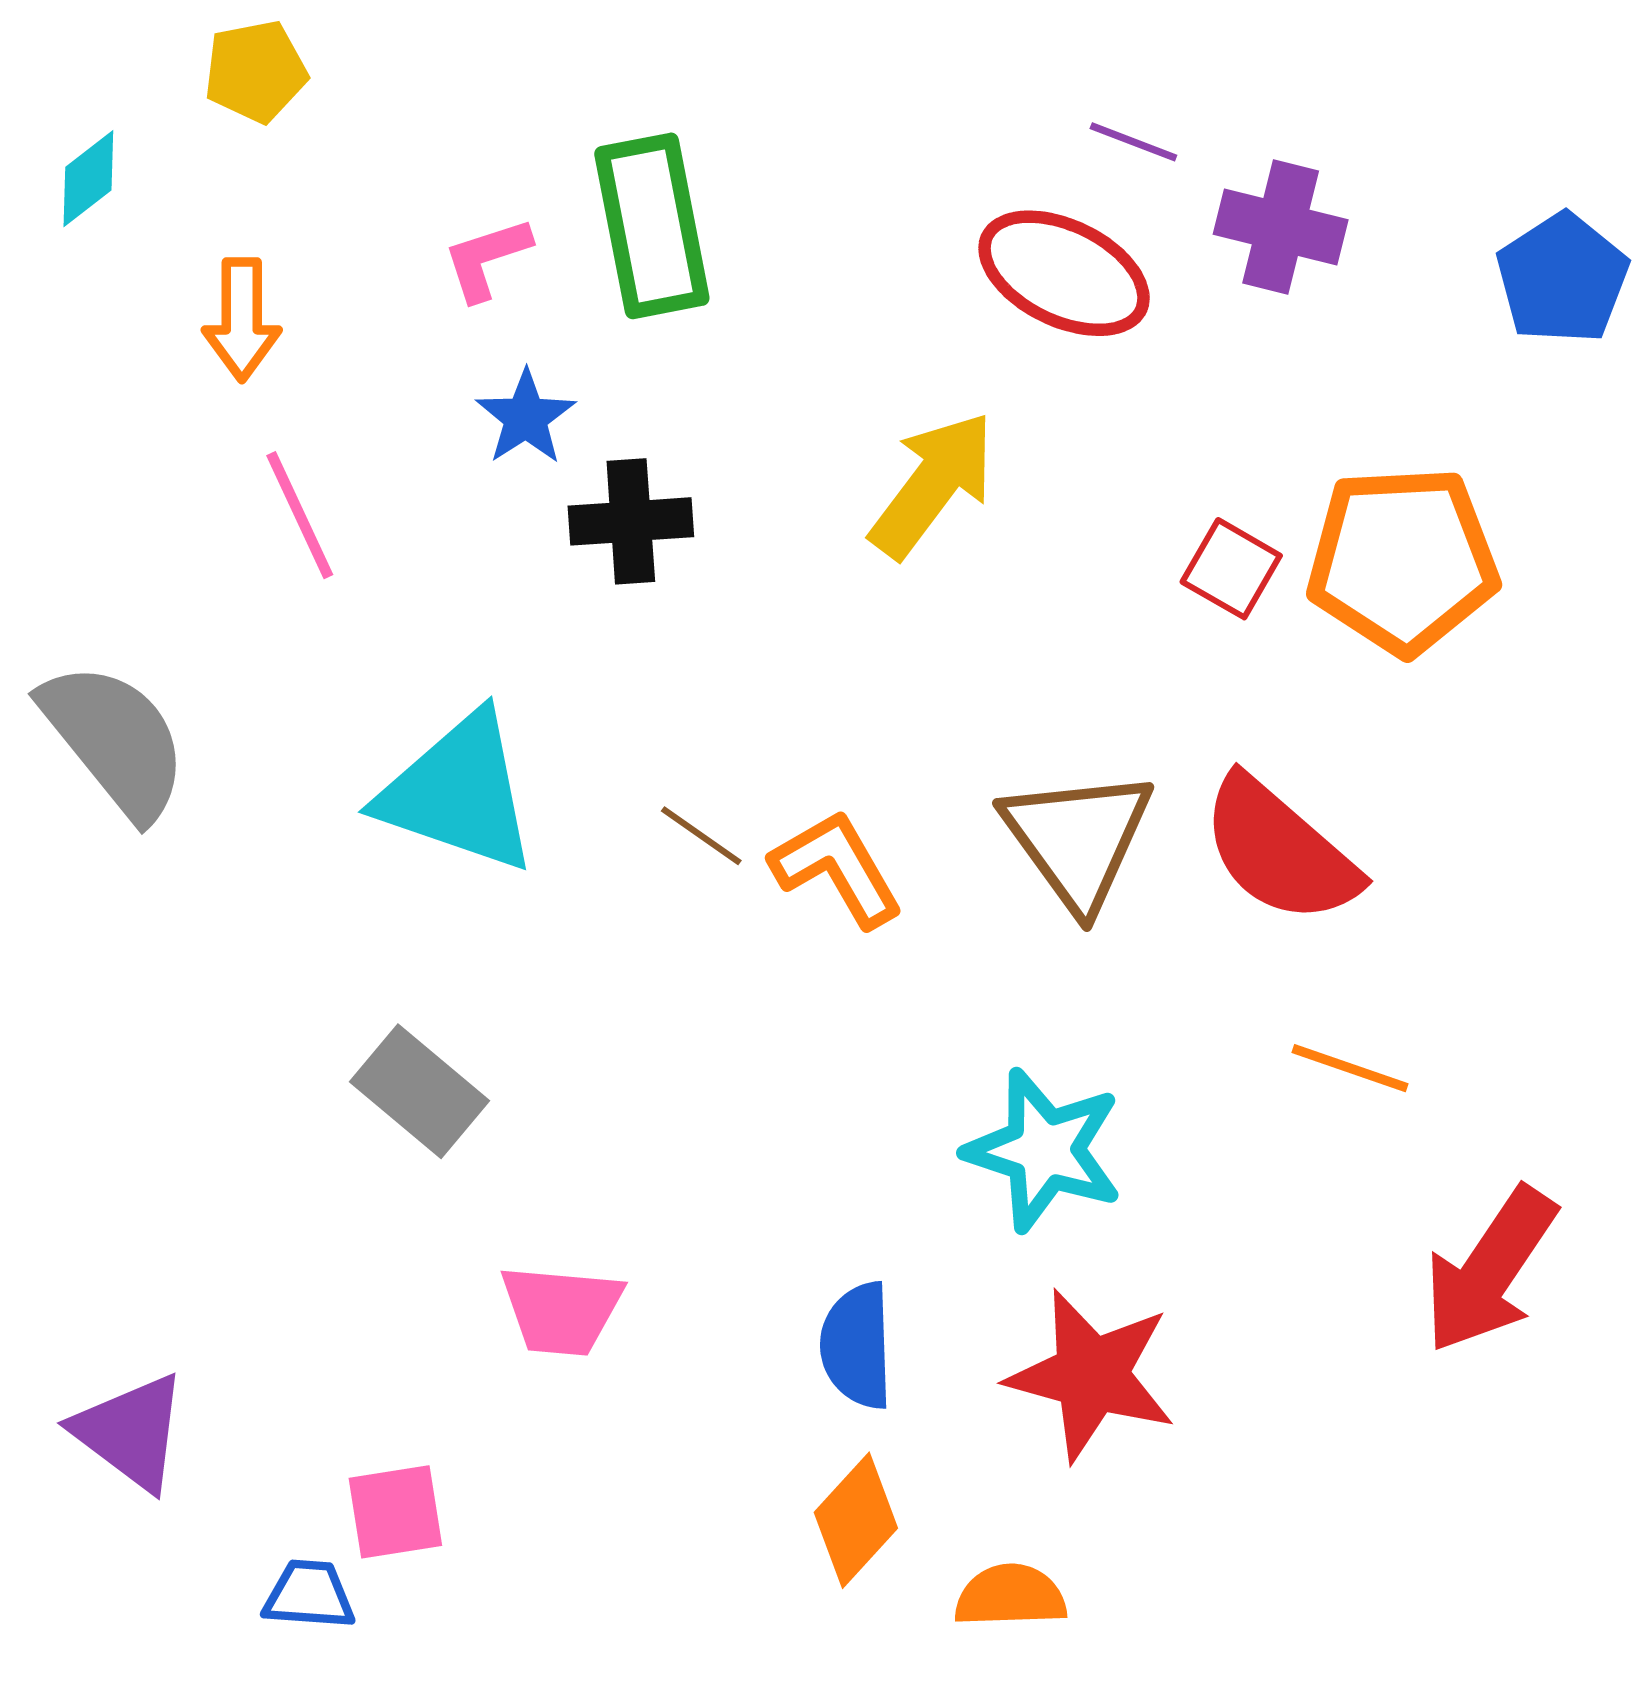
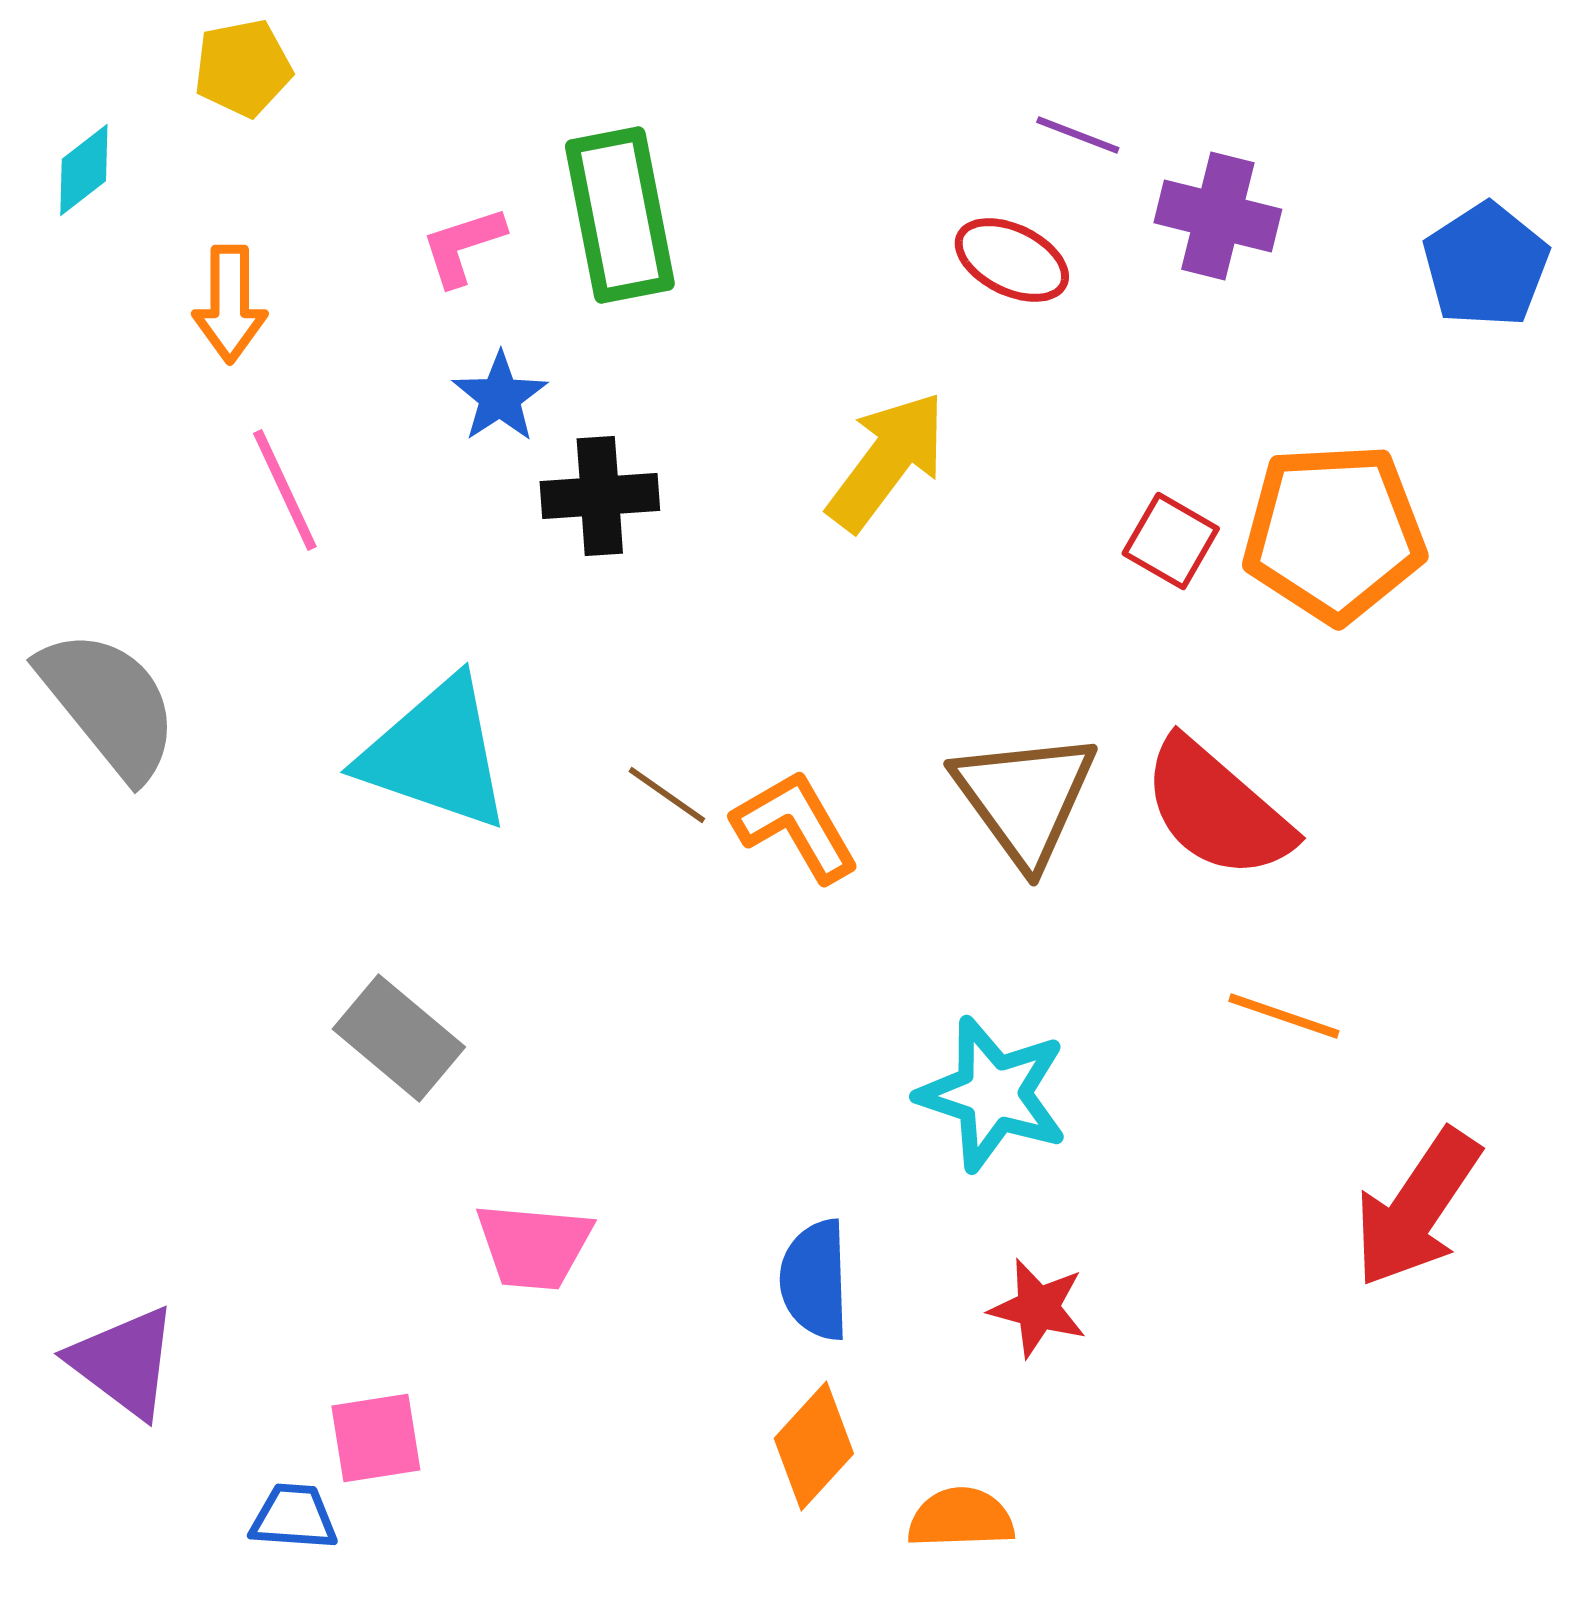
red ellipse: (1064, 273) -> (1012, 260), size x0.7
red star: (1091, 1375) -> (1038, 1308), size x0.6

